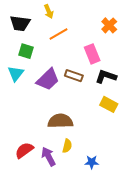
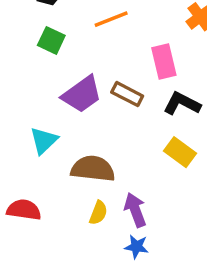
cyan triangle: (16, 74) -> (44, 141), moved
red semicircle: (24, 150) -> (24, 210), turned 36
purple arrow: (48, 156) -> (135, 210), moved

